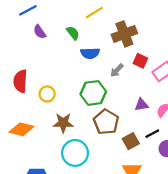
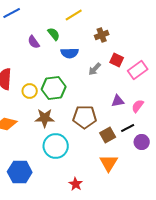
purple semicircle: (40, 32) -> (34, 42), moved
brown cross: (124, 34) -> (102, 35), size x0.6
green hexagon: (93, 93) -> (54, 88), moved
brown pentagon: (106, 122) -> (85, 117), turned -30

